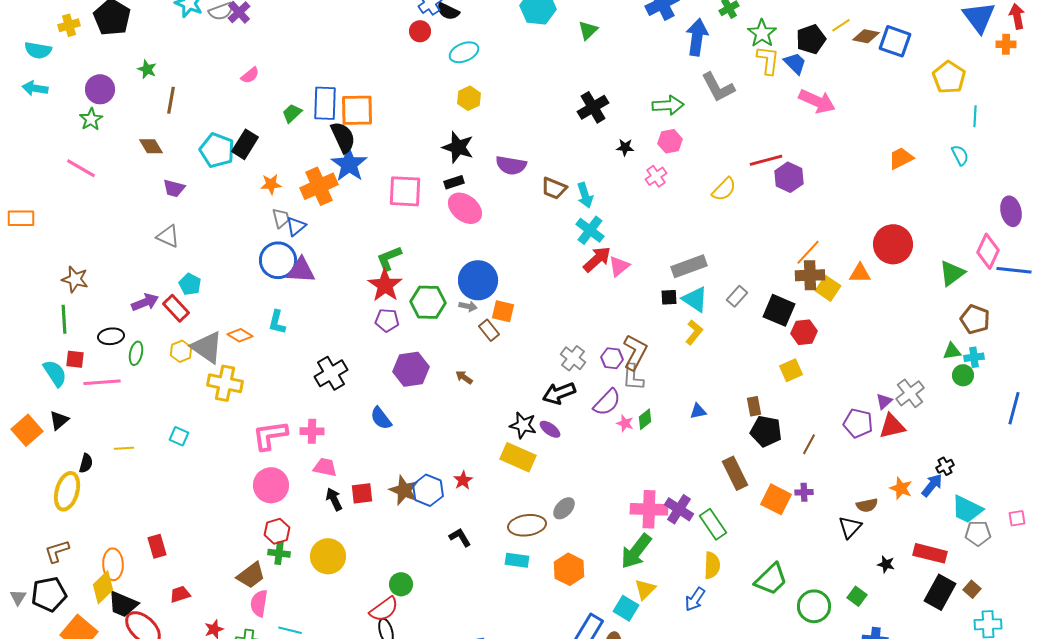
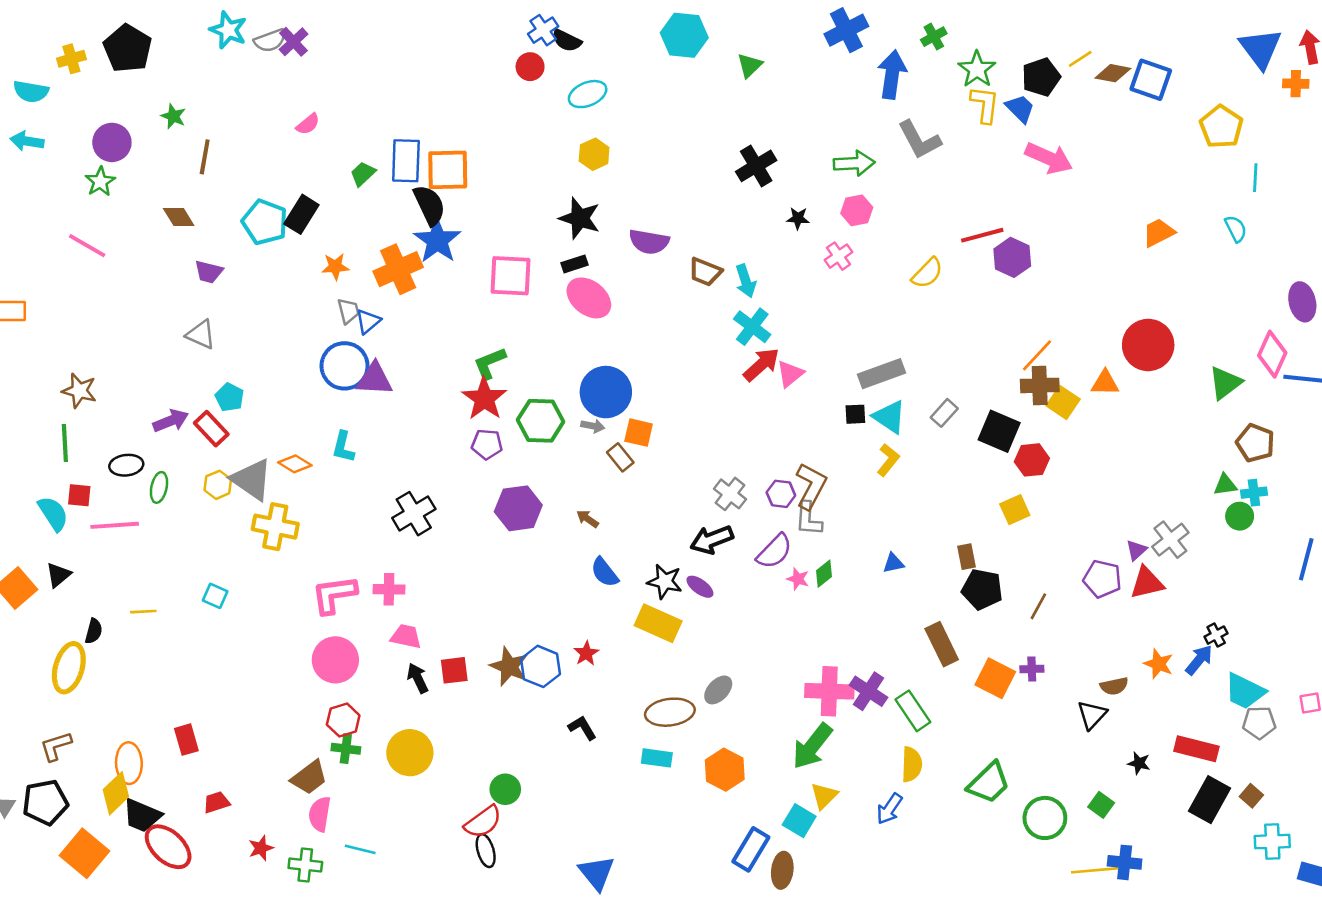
blue semicircle: (381, 418) -> (605, 572), moved

